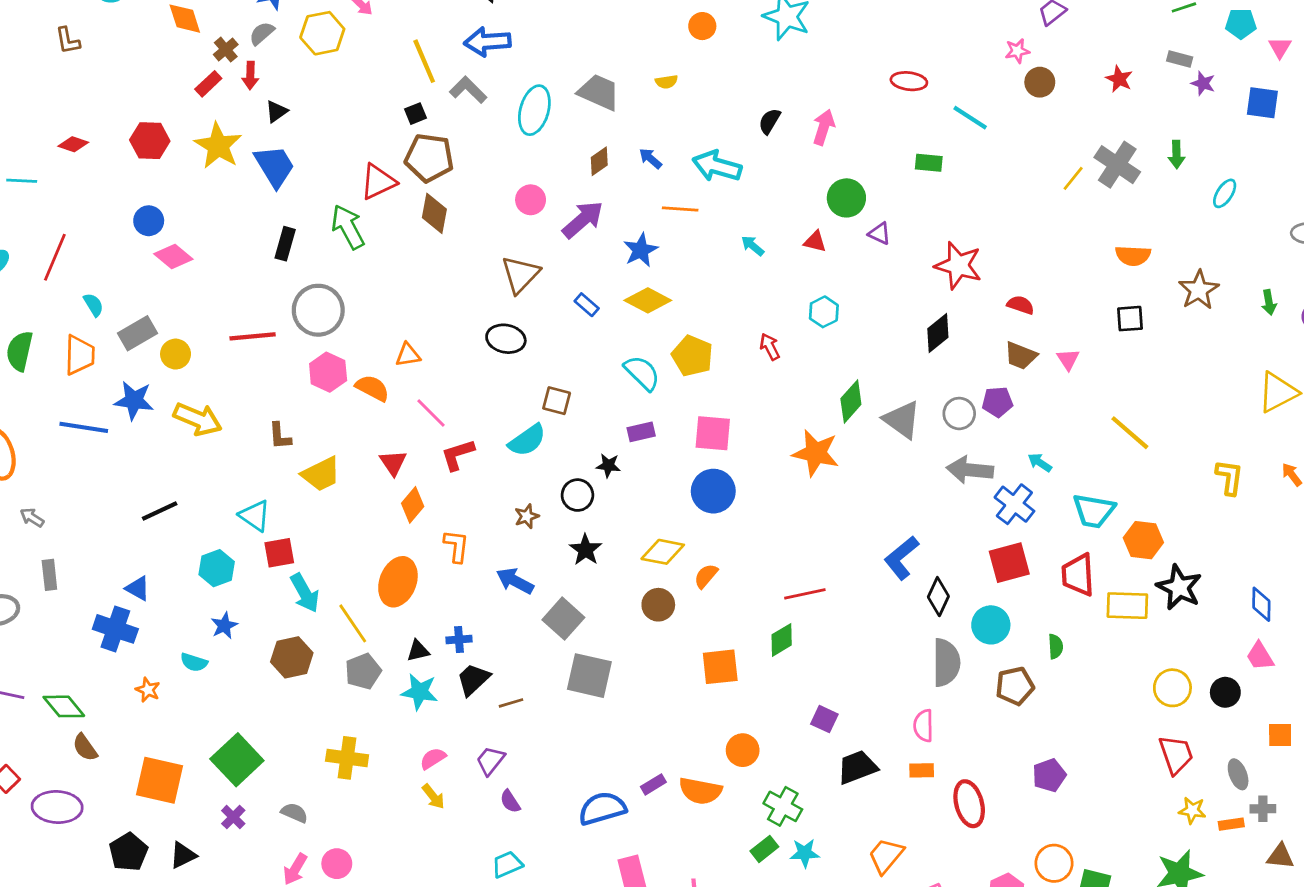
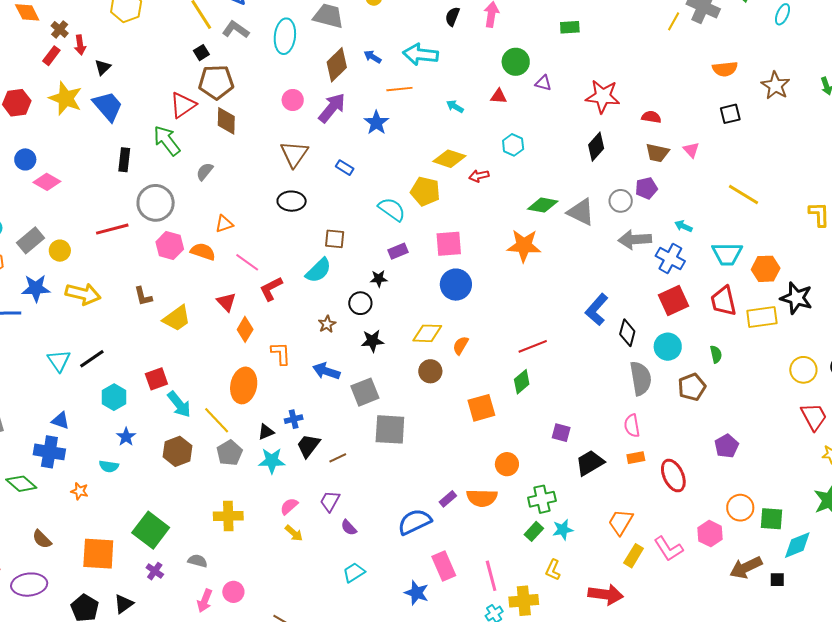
gray semicircle: (262, 33) -> (205, 171), moved
brown diamond: (599, 161) -> (337, 65), size x1.6
yellow diamond: (648, 300) -> (449, 159), moved
red arrow: (770, 347) -> (479, 176), turned -66
green diamond: (851, 401) -> (543, 205), turned 68
black line: (160, 511) -> (92, 359), moved
cyan triangle: (255, 516) -> (59, 361), moved, turned 30
black star: (585, 550) -> (372, 341), turned -30
gray square: (563, 619) -> (365, 392), turned 36
green diamond: (64, 706) -> (21, 484), moved
green cross: (783, 806) -> (542, 499), turned -32

